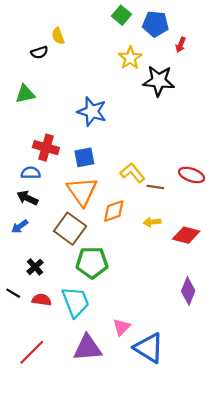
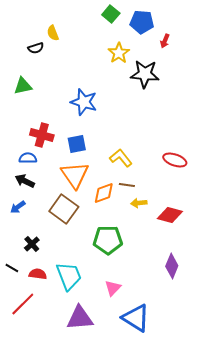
brown line: (155, 187) -> (127, 185), moved
green pentagon: (92, 263) -> (108, 240), moved
pink triangle: (121, 327) -> (113, 288), moved
red line: (32, 352) -> (23, 304), moved

